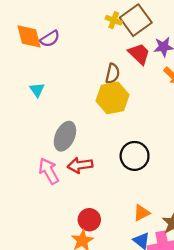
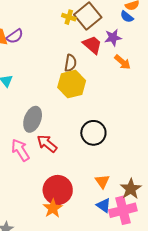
red arrow: (80, 165) -> (47, 144), turned 50
orange triangle: (142, 213) -> (102, 181), turned -35
red circle: (89, 220) -> (58, 190), size x1.5

